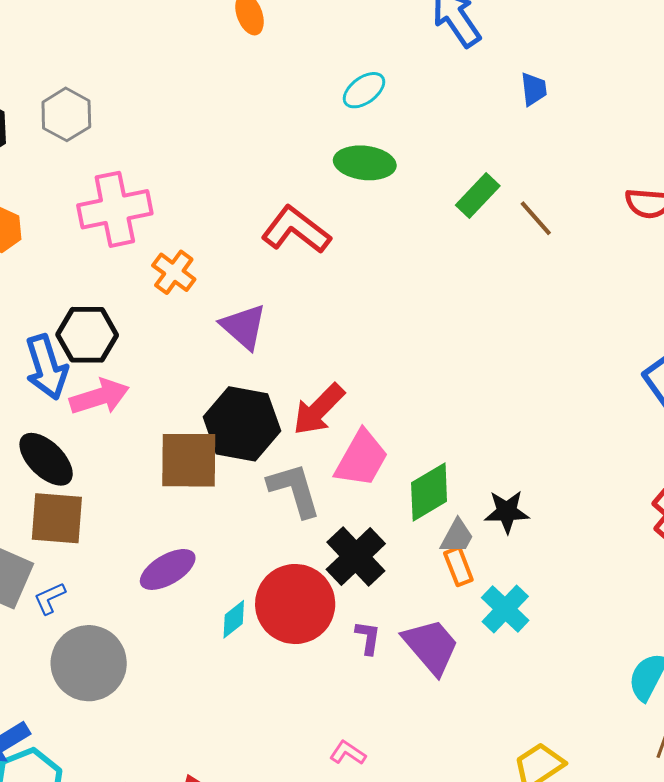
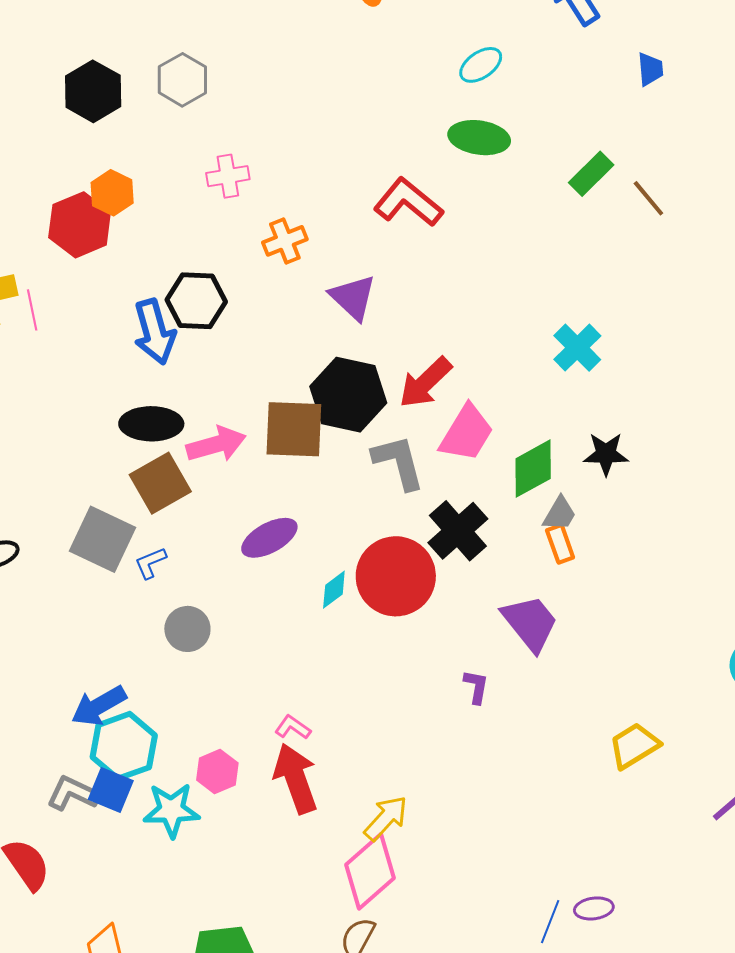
pink cross: (115, 209) -> (228, 176), size x0.6
orange cross: (174, 272) -> (285, 241), turned 30
pink arrow: (99, 397) -> (216, 444), moved
black ellipse: (46, 459) -> (151, 424), turned -46
black star: (507, 512) -> (606, 454), moved
brown square: (57, 518) -> (160, 483), turned -36
cyan cross: (505, 609) -> (577, 348), moved
purple L-shape: (368, 638) -> (476, 687), moved
gray circle: (89, 663) -> (187, 629), size x0.6
pink L-shape: (348, 753) -> (293, 727), moved

